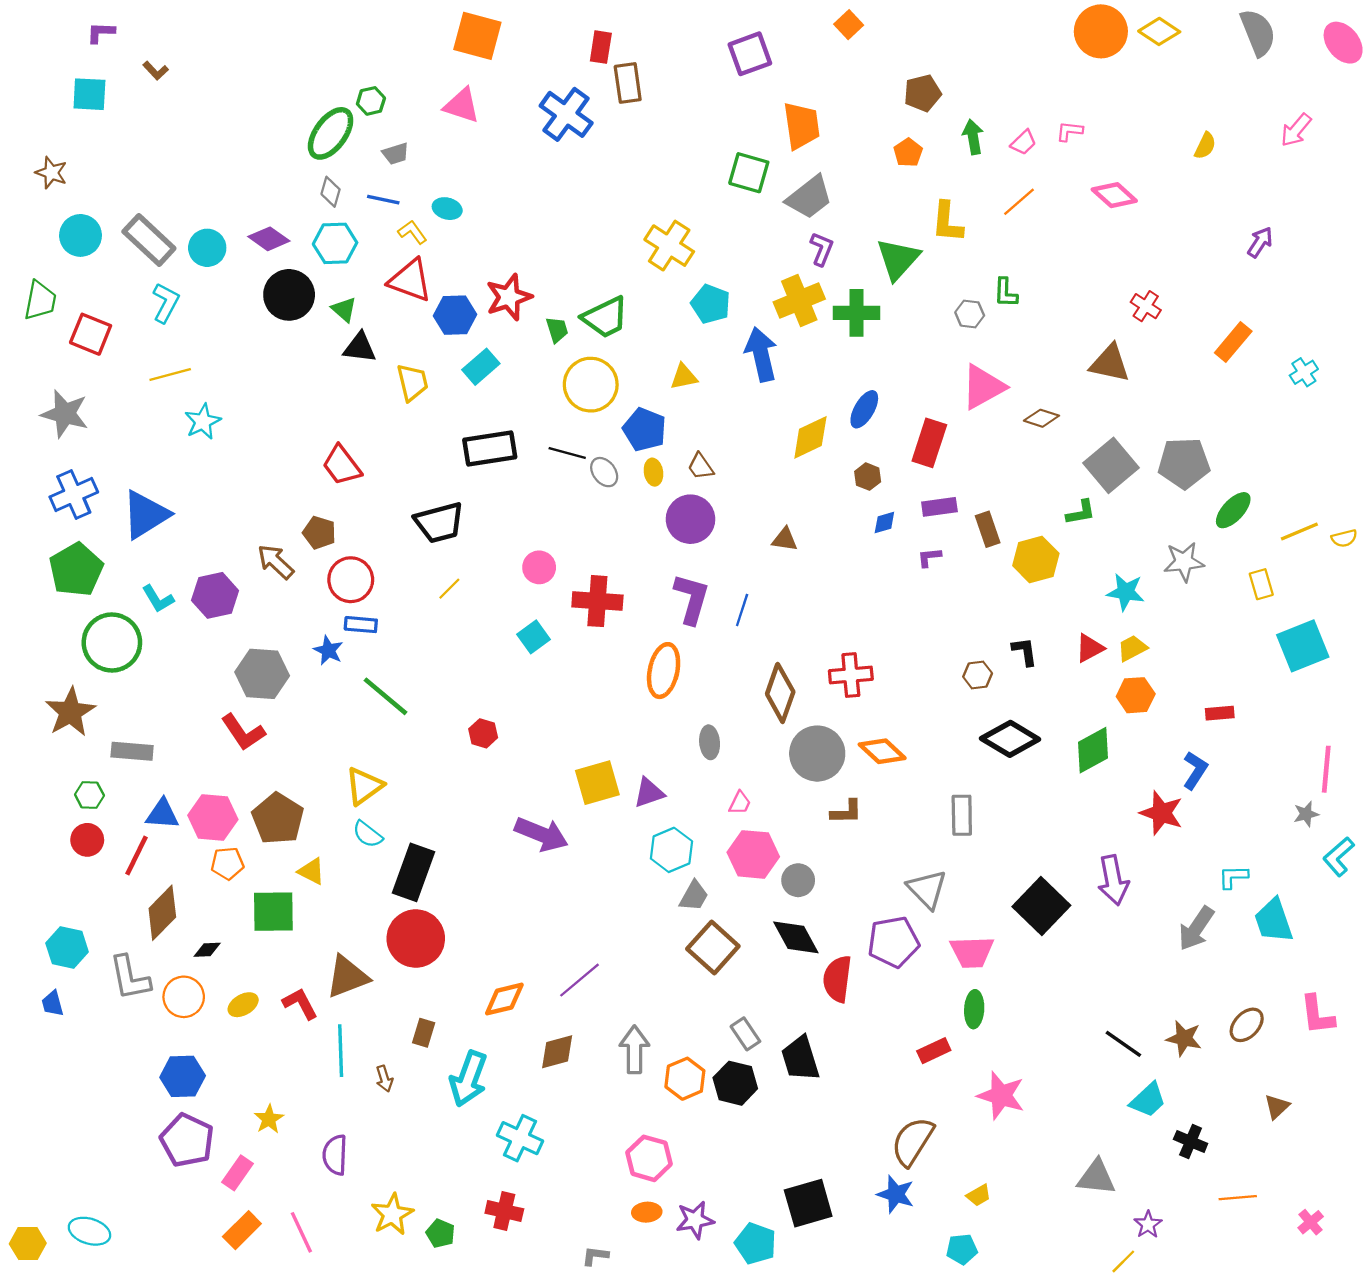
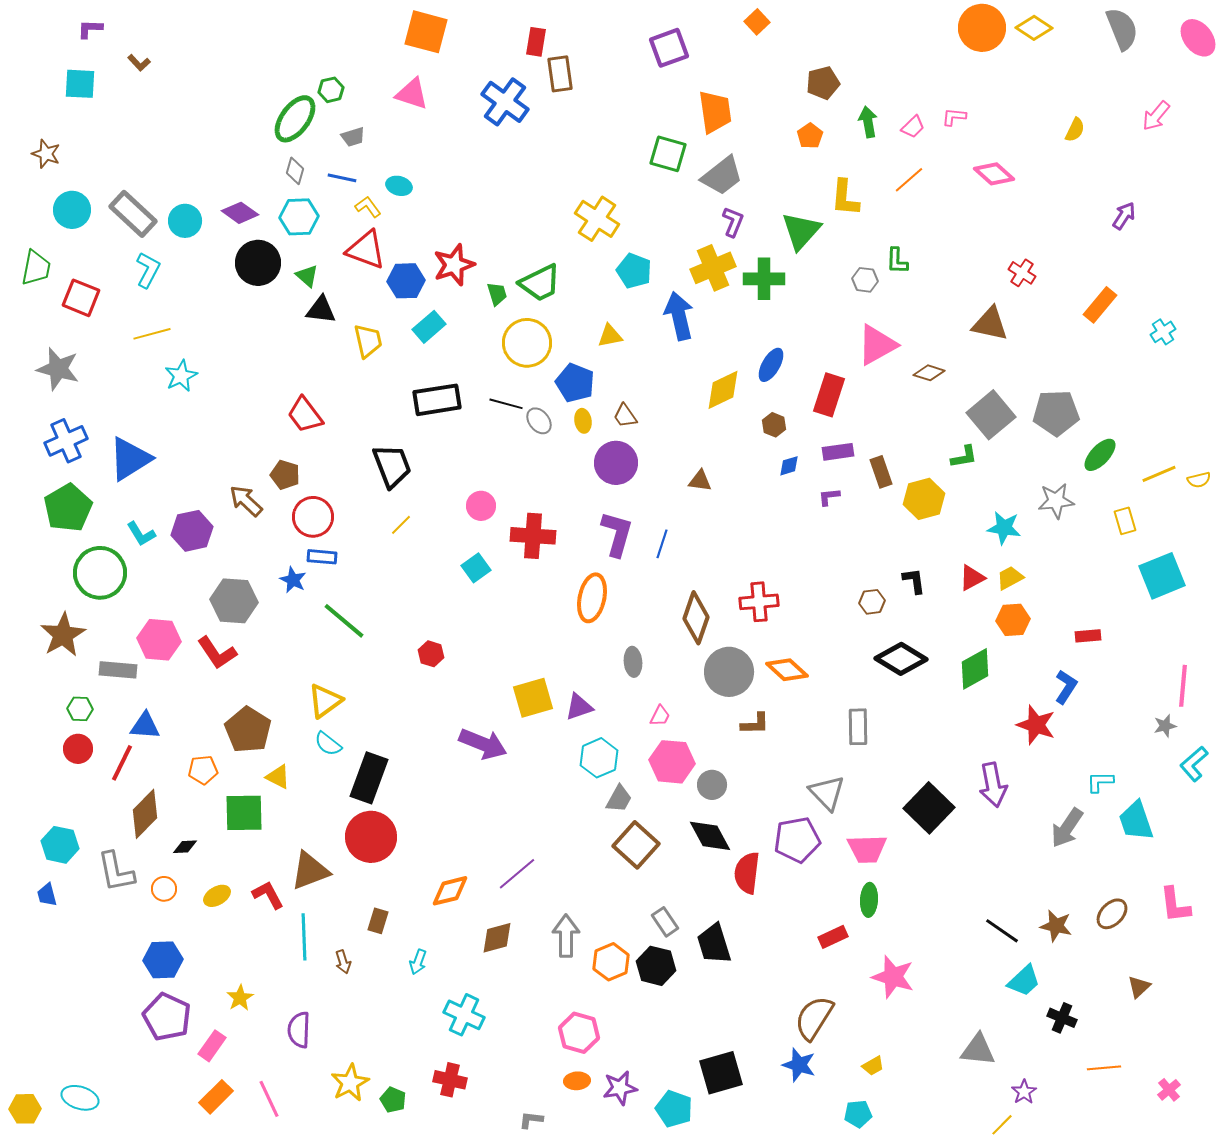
black trapezoid: (439, 523) -> (392, 466), turned -96
pink hexagon: (213, 817) -> (159, 640), moved
orange circle: (184, 997) -> (164, 889), size x0.7
cyan arrow: (468, 1079) -> (418, 962), size x0.5

